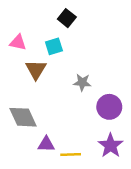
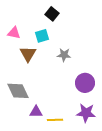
gray star: (82, 82) -> (64, 55), moved
purple star: (111, 145) -> (86, 113), turned -30

